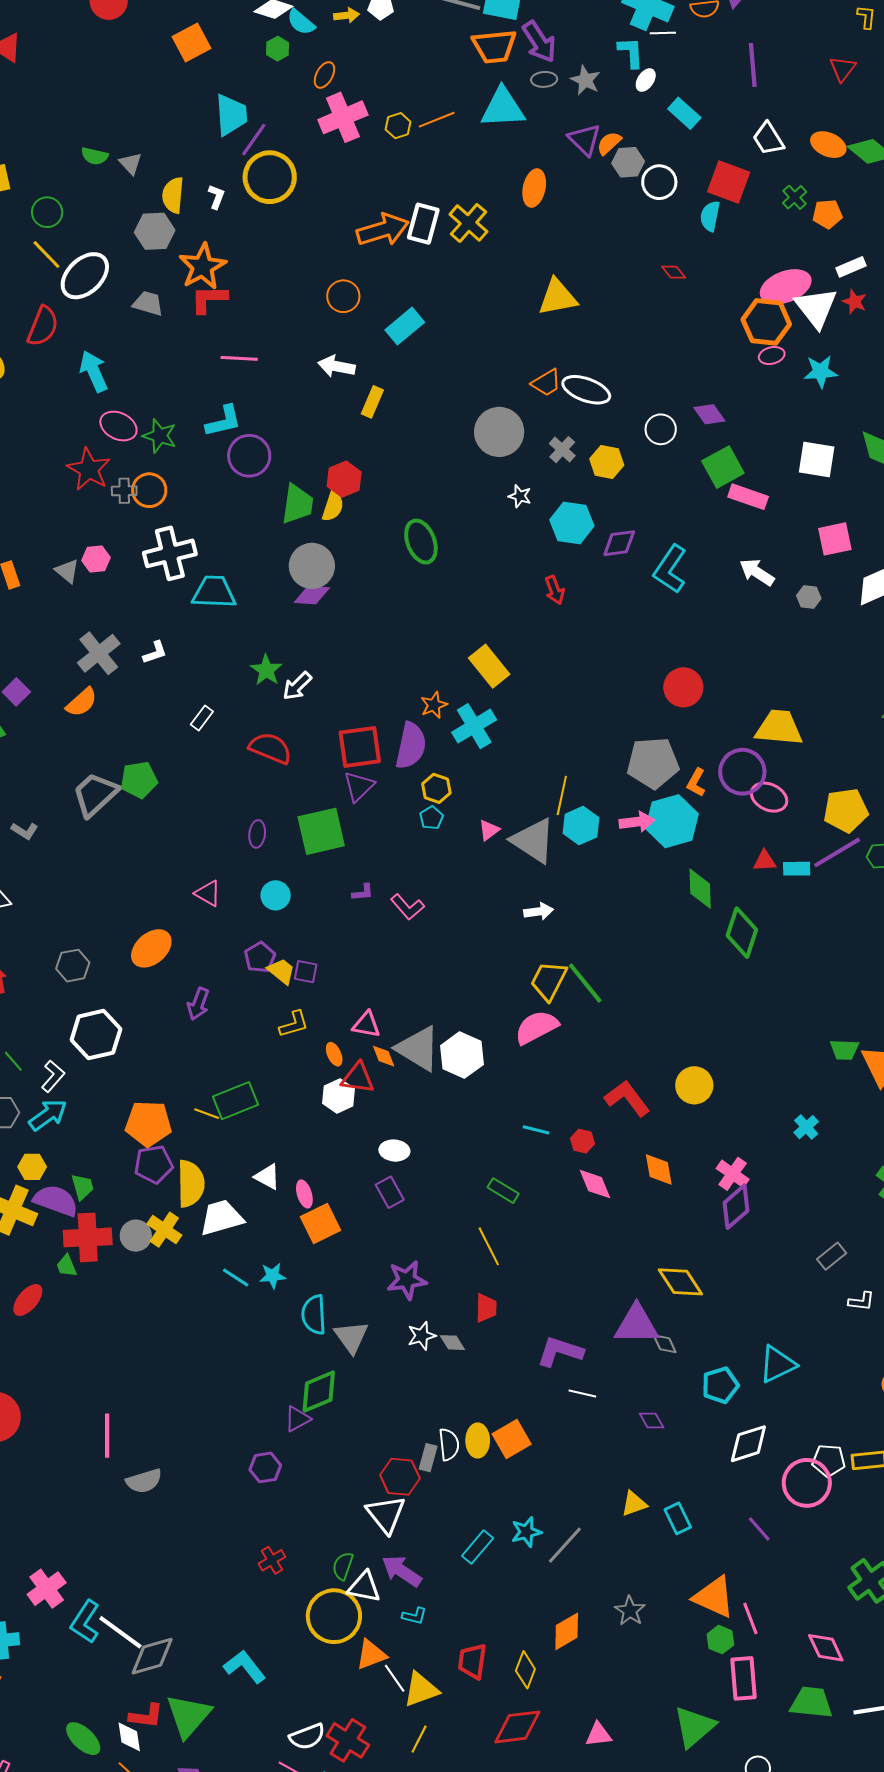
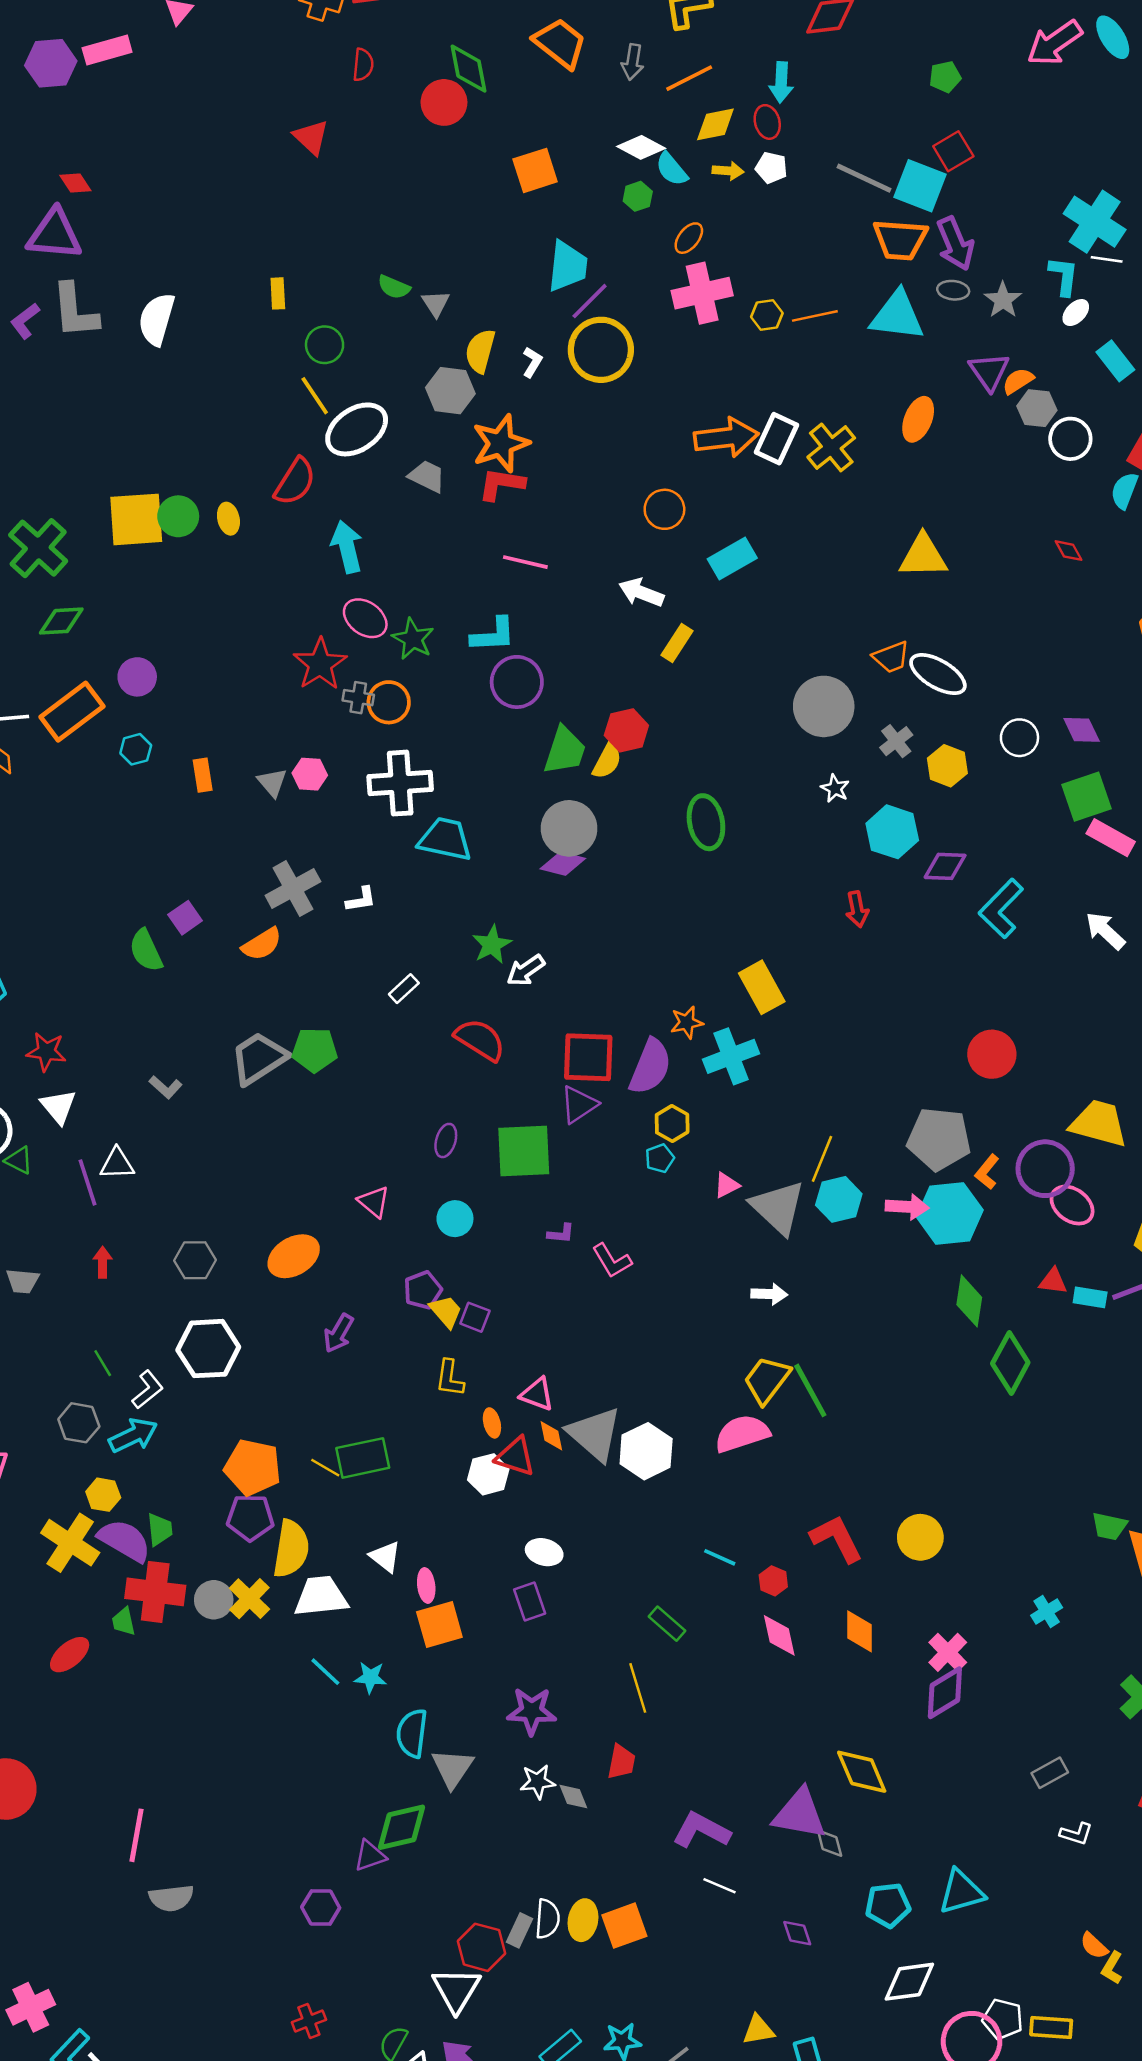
yellow L-shape: (294, 1024) -> (450, 1378), turned 104

